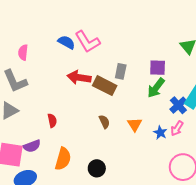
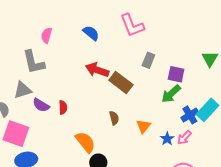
pink L-shape: (87, 42) -> (132, 25), moved
gray rectangle: (121, 71) -> (148, 60), moved
purple semicircle: (32, 146) -> (41, 105), moved, turned 42
orange semicircle: (63, 159) -> (85, 142), moved, turned -65

